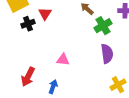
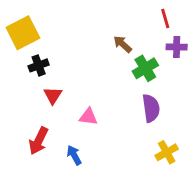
red triangle: (45, 14) -> (53, 95), moved
blue arrow: (53, 87) -> (74, 155), turned -48

